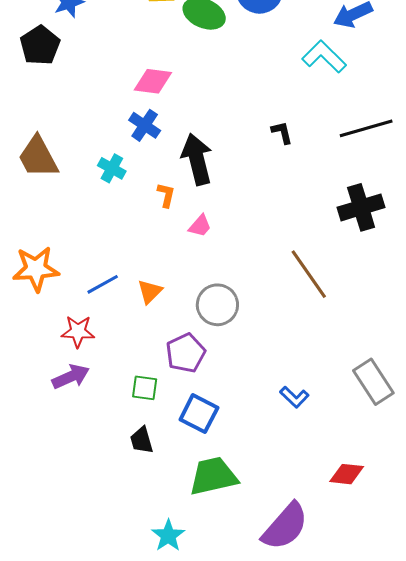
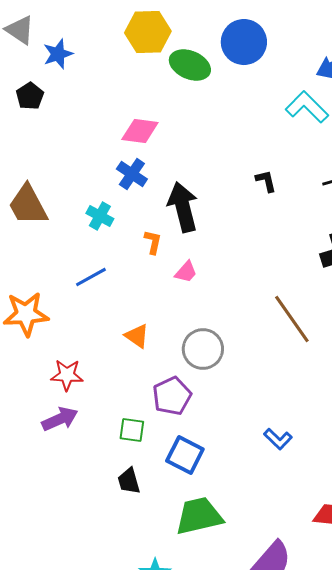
black pentagon: (40, 45) -> (30, 96), size x0.7
blue line: (103, 284) -> (91, 277), moved
orange triangle: (150, 291) -> (137, 336), turned -40

